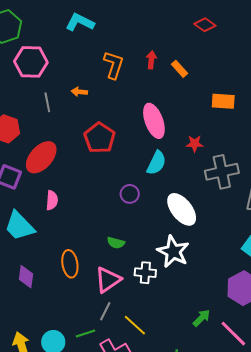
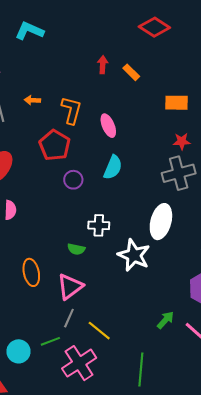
red diamond: (205, 25) -> (154, 27), size x1.4
orange L-shape: (114, 65) -> (71, 110), moved
pink ellipse: (154, 121) -> (108, 126), size x0.7
red star: (195, 144) -> (182, 141), moved
purple circle: (130, 194) -> (73, 180), moved
white ellipse: (182, 209) -> (161, 222), moved, turned 56
white cross: (145, 273) -> (99, 225), moved

